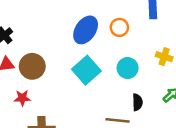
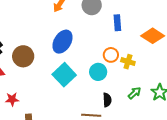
orange circle: (119, 27) -> (111, 55), moved
brown circle: (32, 66) -> (23, 56), moved

